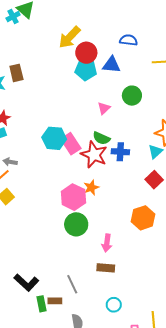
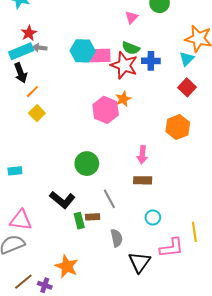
pink rectangle: (71, 144) -> (100, 55), turned -55
gray arrow: (10, 162) -> (40, 48), moved
green circle: (76, 224) -> (87, 164), moved

